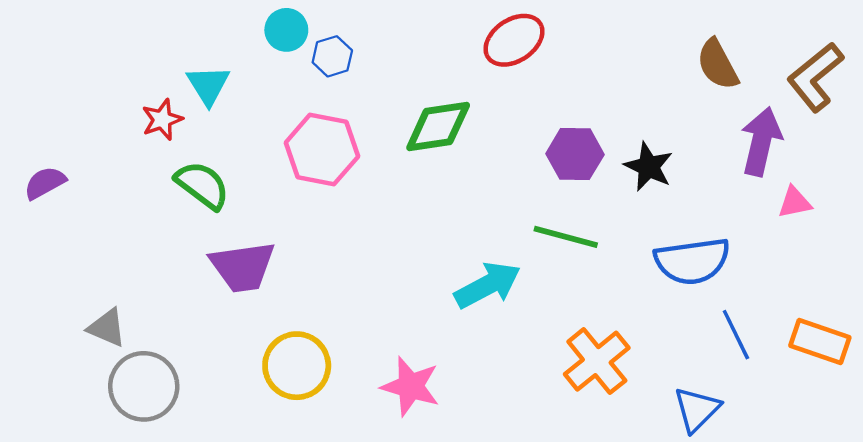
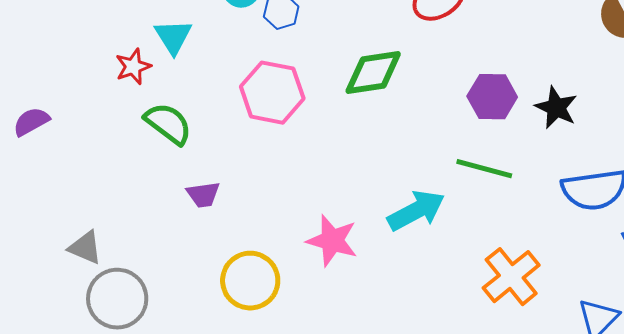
purple trapezoid: (243, 267) -> (203, 195), size x0.6
pink star: (411, 386) -> (332, 241), moved

